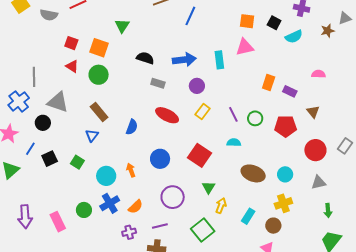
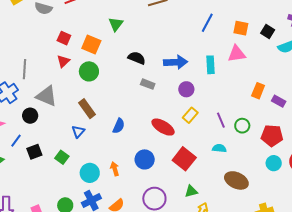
blue line: (190, 16) -> (207, 23), moved
red triangle: (72, 66) -> (63, 61), turned 40
red ellipse: (167, 115) -> (163, 127), moved
cyan circle: (285, 174) -> (274, 163), moved
green triangle: (209, 187) -> (191, 191), turned 40

